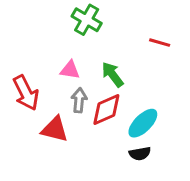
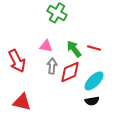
red line: (160, 43) -> (94, 48), moved
red triangle: (55, 129) -> (22, 102), moved

